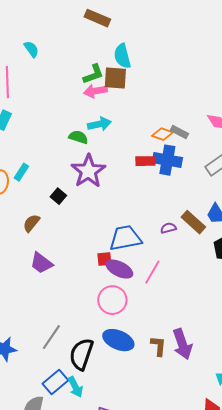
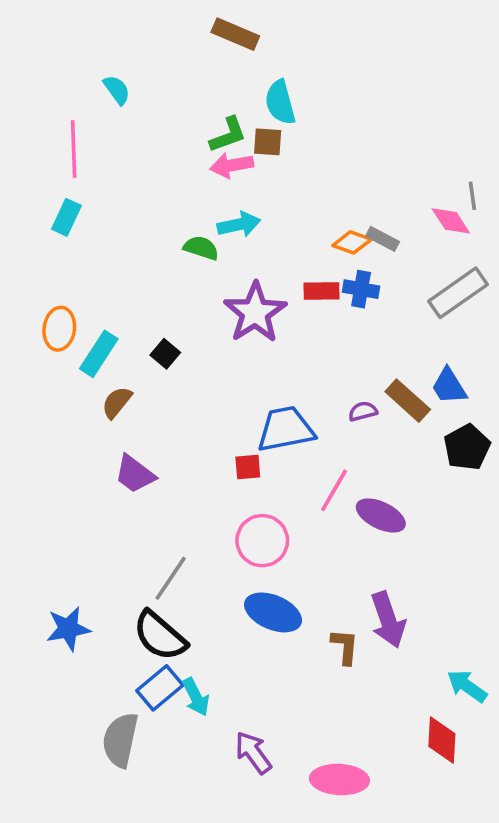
brown square: (115, 78) -> (268, 142), size x0.7
blue cross: (167, 160) -> (361, 289), size x0.7
purple star: (88, 171) -> (255, 313), moved
cyan rectangle: (21, 172) -> (99, 354), moved, size x1.4
purple ellipse: (119, 269) -> (381, 515), moved
gray line: (51, 337) -> (171, 578), moved
brown L-shape: (158, 346) -> (345, 647), moved
black semicircle: (81, 354) -> (160, 636), moved, turned -68

